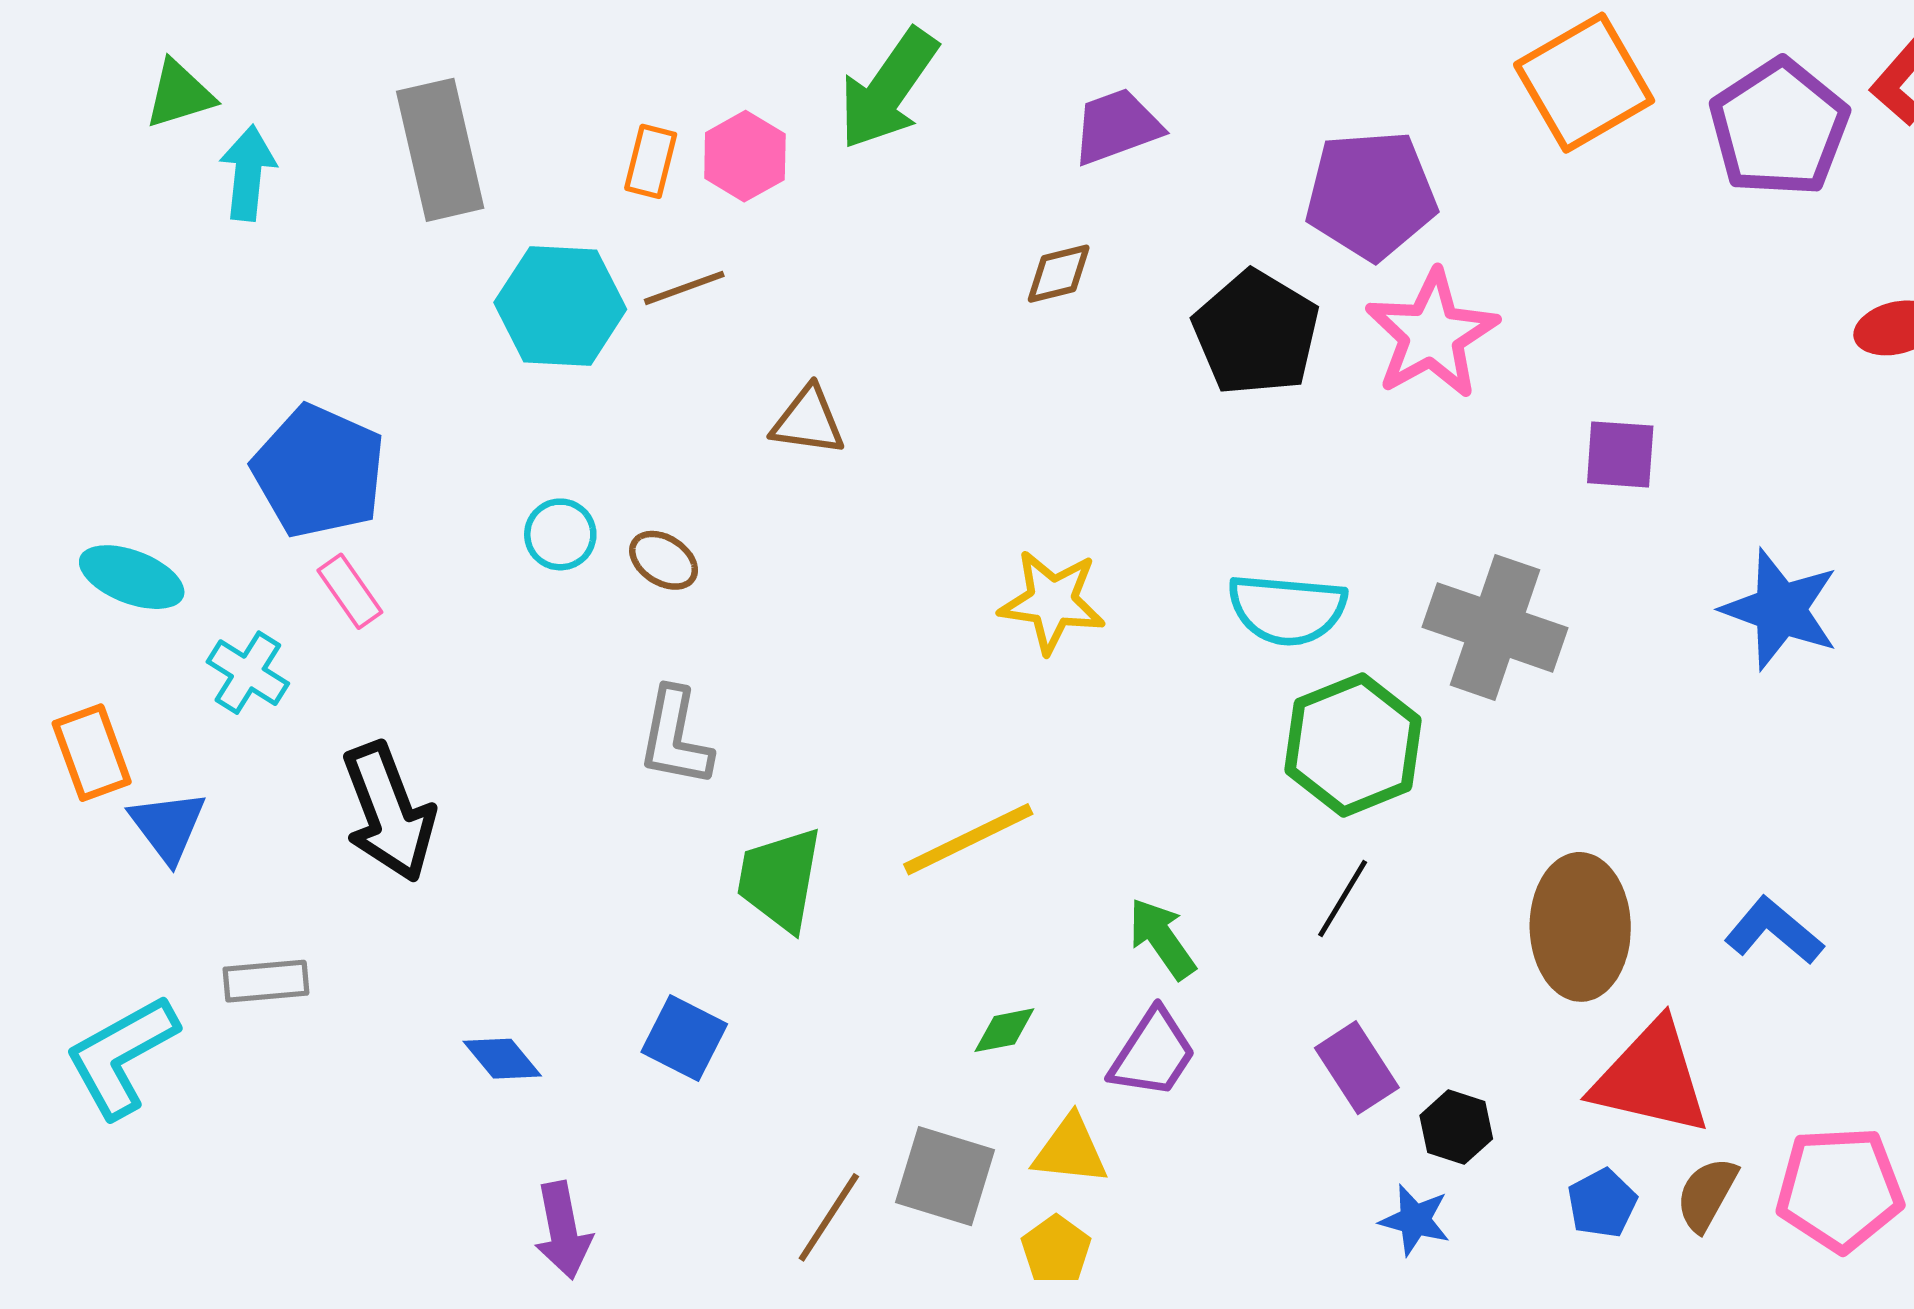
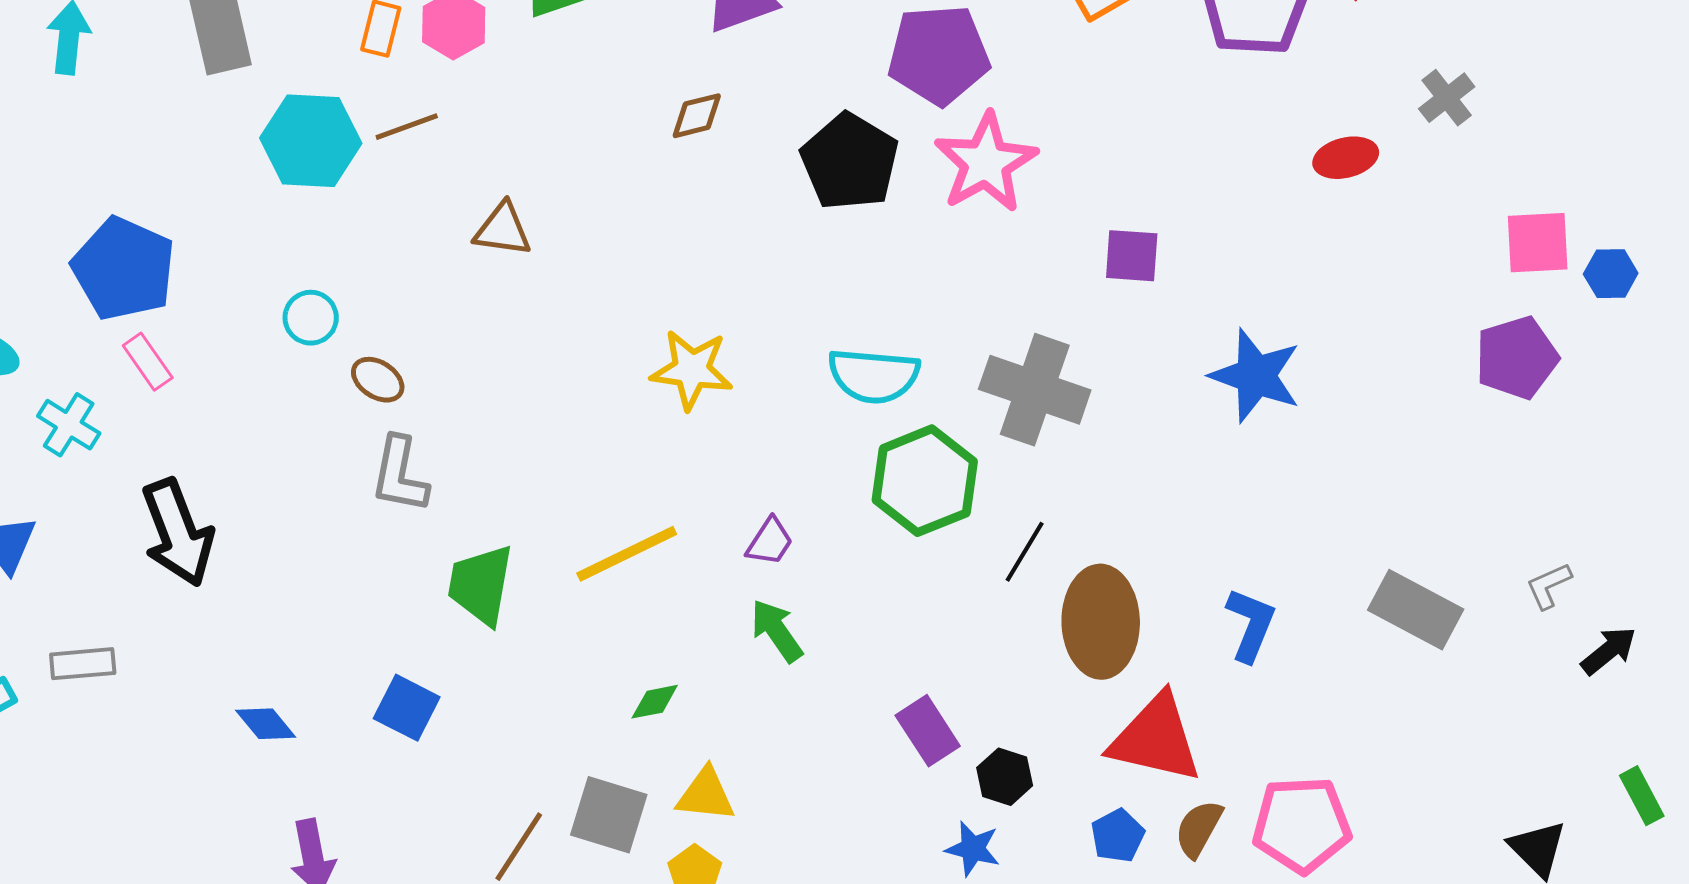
brown ellipse: (664, 560) -> (378, 380), moved
black line: (1343, 899) -> (1025, 552), moved
blue L-shape: (1774, 931) -> (1251, 625), turned 72
purple trapezoid: (1153, 1053) -> (770, 542), moved, size x0.7

